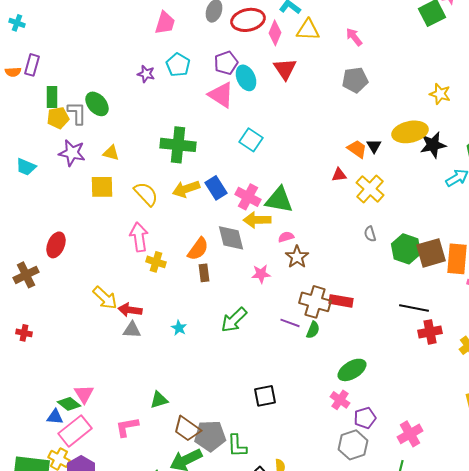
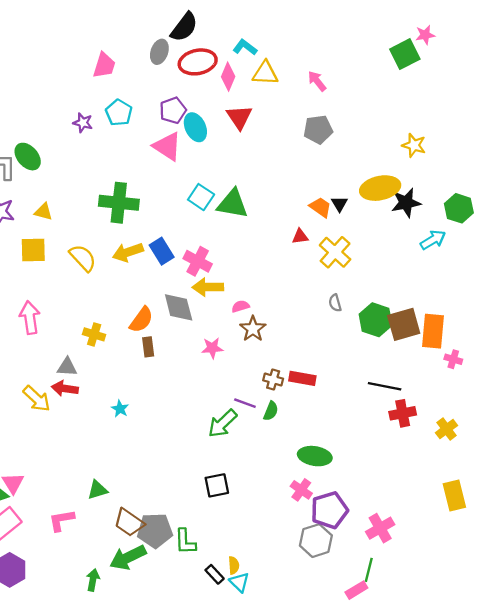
green triangle: (279, 200) -> (233, 204), moved
pink arrow: (139, 237) -> (30, 318), moved
yellow arrow: (105, 298) -> (37, 399), moved
brown cross: (315, 302) -> (273, 379), size x0.6
green arrow: (234, 320) -> (222, 423), moved
gray triangle: (132, 330) -> (67, 367), moved
green ellipse: (352, 370) -> (315, 456), turned 40
purple pentagon: (365, 418) -> (329, 510), size x1.5

